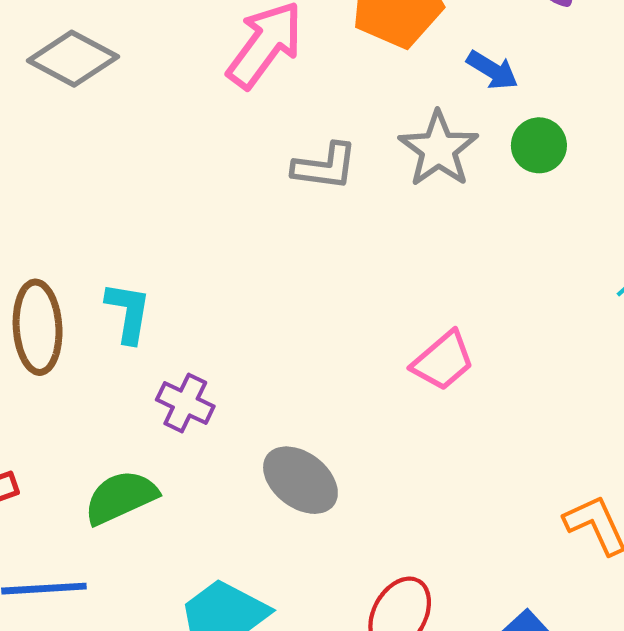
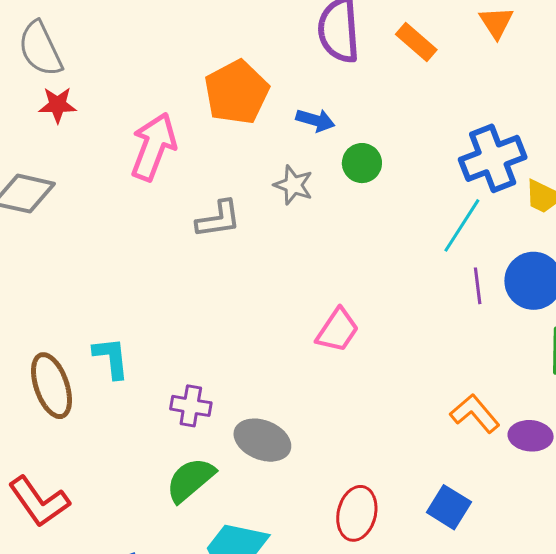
gray star: (438, 149) -> (293, 185), size x0.7
purple cross: (185, 403) -> (191, 406), moved
green semicircle: (121, 497) -> (190, 480), moved

